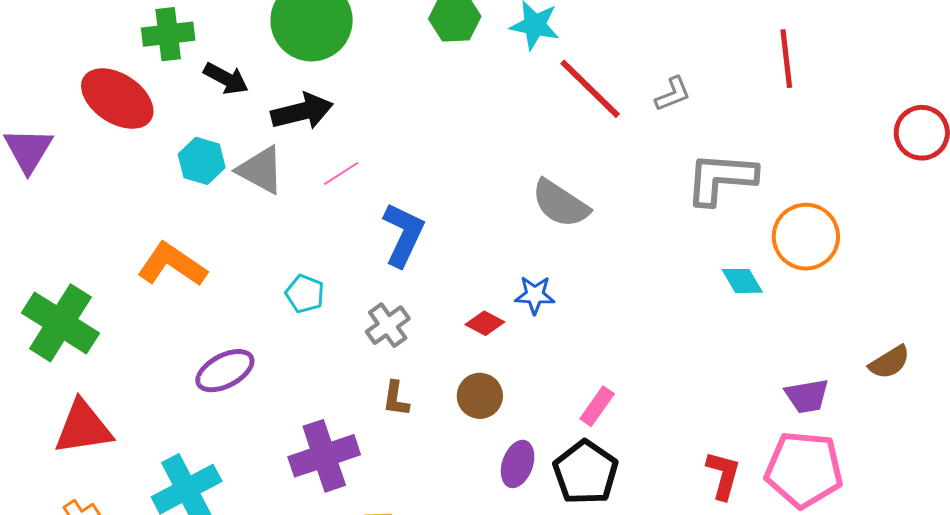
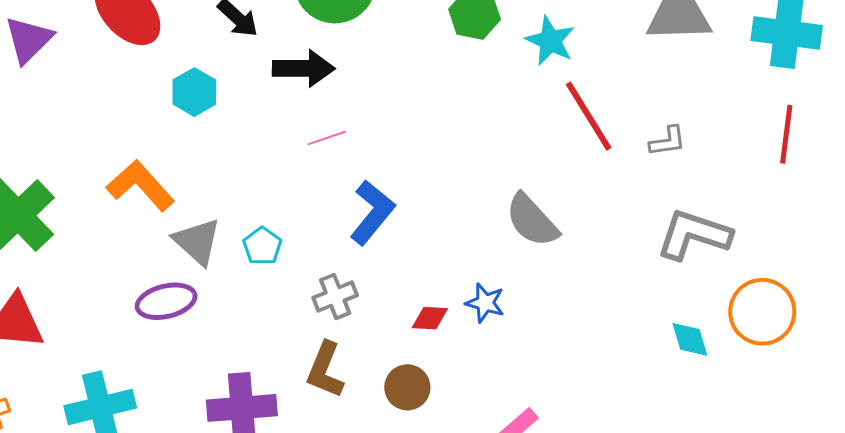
gray triangle: (261, 170) -> (197, 241), moved
red diamond: (485, 323) -> (430, 318), turned -39
brown L-shape: (396, 399) -> (325, 370), size x1.5

